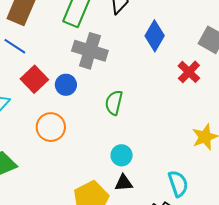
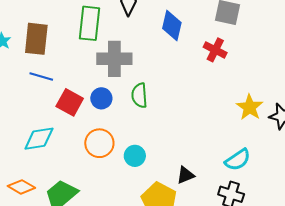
green semicircle: (114, 103) -> (139, 95), moved
cyan circle: (122, 155) -> (135, 156), moved
cyan semicircle: (178, 184) -> (238, 160), turned 92

